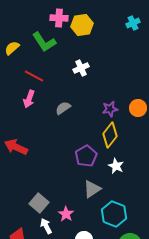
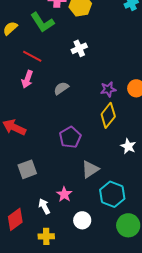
purple pentagon: (86, 156) -> (70, 137), moved
white star: (116, 166) -> (128, 146), moved
gray square: (39, 203) -> (27, 169), moved, turned 30

